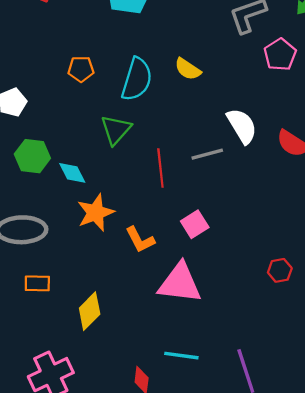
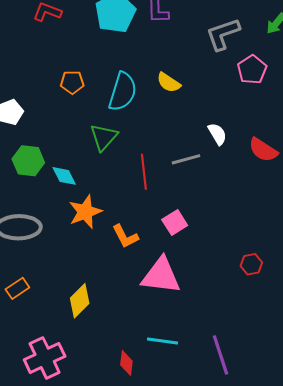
white semicircle: (242, 126) -> (217, 134), size x0.7
orange rectangle: (37, 283) -> (17, 288), moved, turned -35

